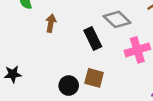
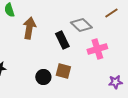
brown arrow: (51, 23) -> (29, 28), size x1.5

